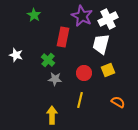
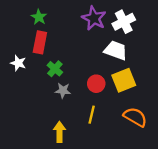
red rectangle: (63, 37) -> (40, 42), moved
white trapezoid: (101, 44) -> (116, 50), turned 95
yellow square: (108, 70) -> (124, 80), size x1.5
orange semicircle: (118, 102) -> (135, 117), size x1.5

